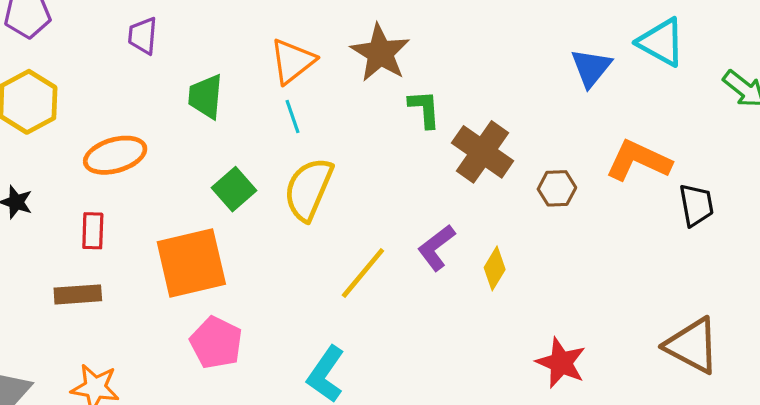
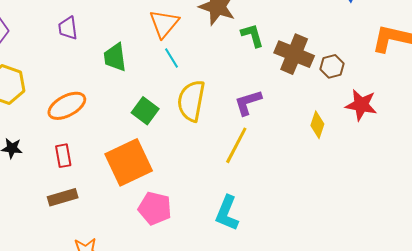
brown hexagon: (557, 188) -> (332, 66), moved
purple L-shape: (436, 248) -> (248, 102), moved, turned 32
red star: (561, 363) -> (361, 105), moved

